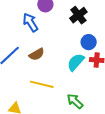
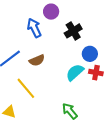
black cross: (78, 15) -> (73, 31), moved
yellow line: (42, 84) -> (26, 88), moved, turned 30

